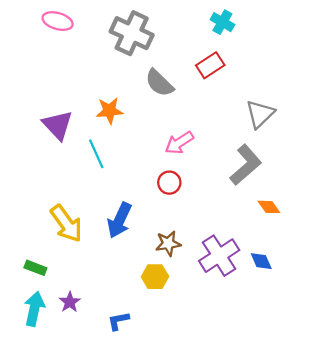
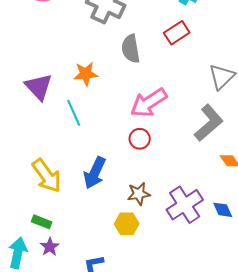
gray semicircle: (159, 83) -> (131, 49), turned 36
pink arrow: (179, 143) -> (149, 103), size x1.4
green rectangle: (35, 268) -> (42, 222), moved

